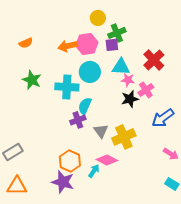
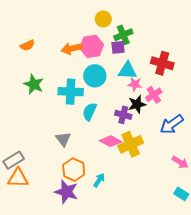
red cross: (154, 60) -> (162, 63), turned -30
purple cross: (78, 120) -> (123, 115), moved, turned 35
gray triangle: (101, 131) -> (63, 139), moved
pink diamond: (107, 160) -> (111, 141), moved
orange triangle: (17, 186) -> (18, 178), moved

